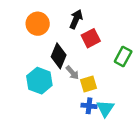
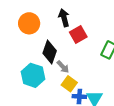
black arrow: (76, 19) -> (64, 18), turned -36
yellow square: (88, 84) -> (69, 84), moved, turned -35

